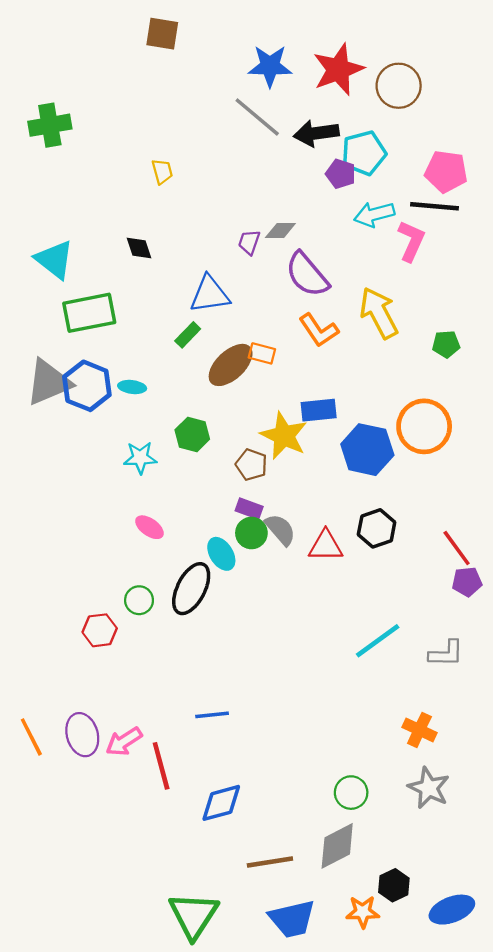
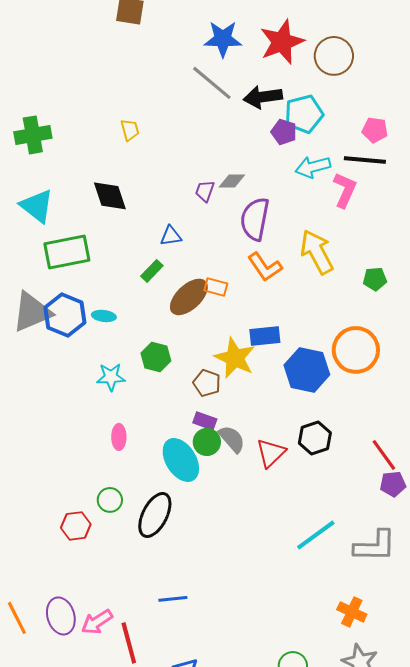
green cross: (50, 125) -> (33, 135), moved
pink pentagon: (446, 171) -> (375, 130), size x0.7
black diamond: (139, 248) -> (110, 196), size x1.5
purple semicircle: (307, 275) -> (255, 219), turned 51
blue triangle: (210, 294) -> (171, 236), size x0.6
pink ellipse: (149, 527) -> (119, 437), turned 55
red triangle: (326, 546) -> (271, 453), turned -44
cyan ellipse: (221, 554) -> (181, 460), size x1.5
black ellipse: (191, 589) -> (155, 515), moved
gray L-shape: (446, 654) -> (375, 546), size x1.4

